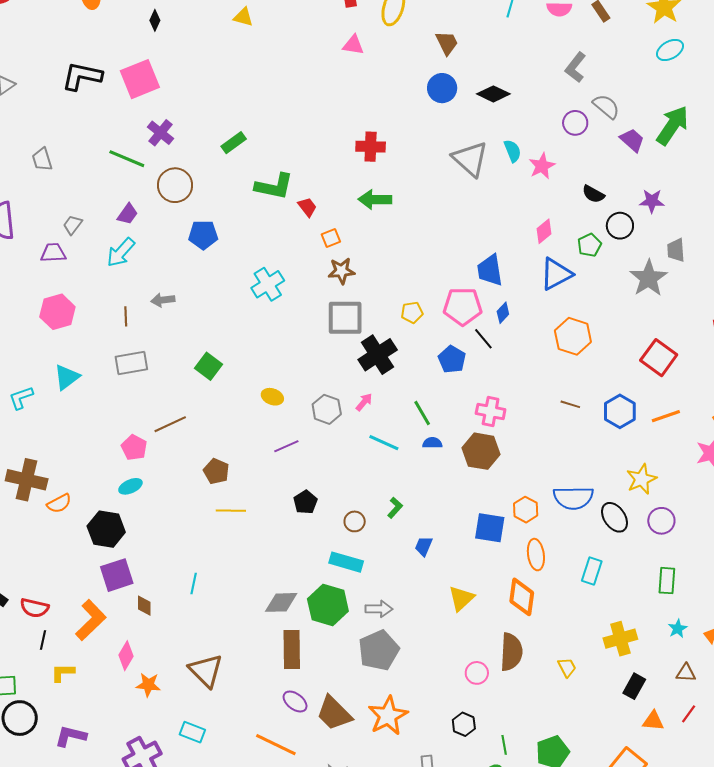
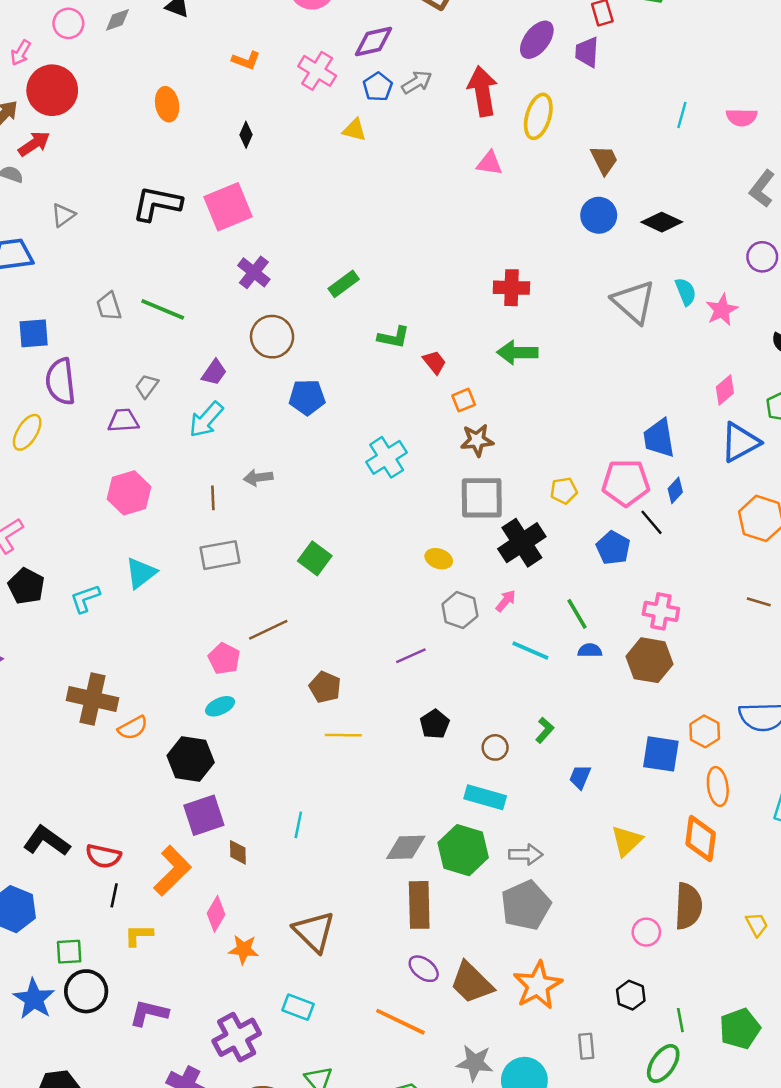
green line: (127, 159) -> (163, 309), moved
green L-shape: (274, 186) -> (394, 337), size x0.7
yellow ellipse: (272, 397) -> (439, 559), moved

